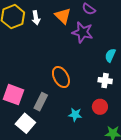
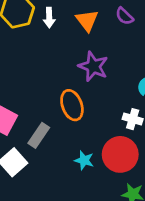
purple star: (82, 32) -> (93, 66), moved
red circle: (100, 107) -> (120, 154), size x1.6

